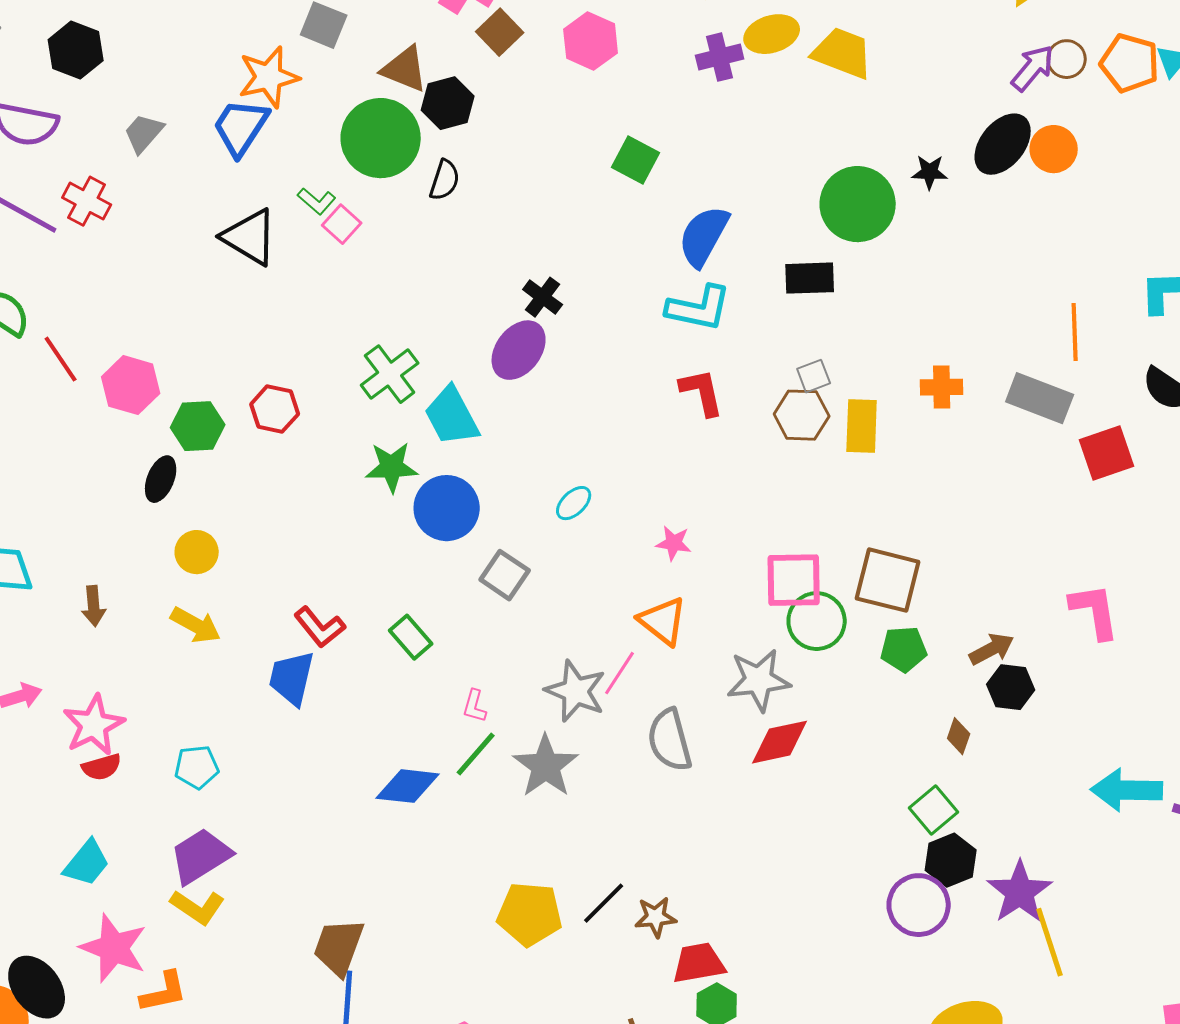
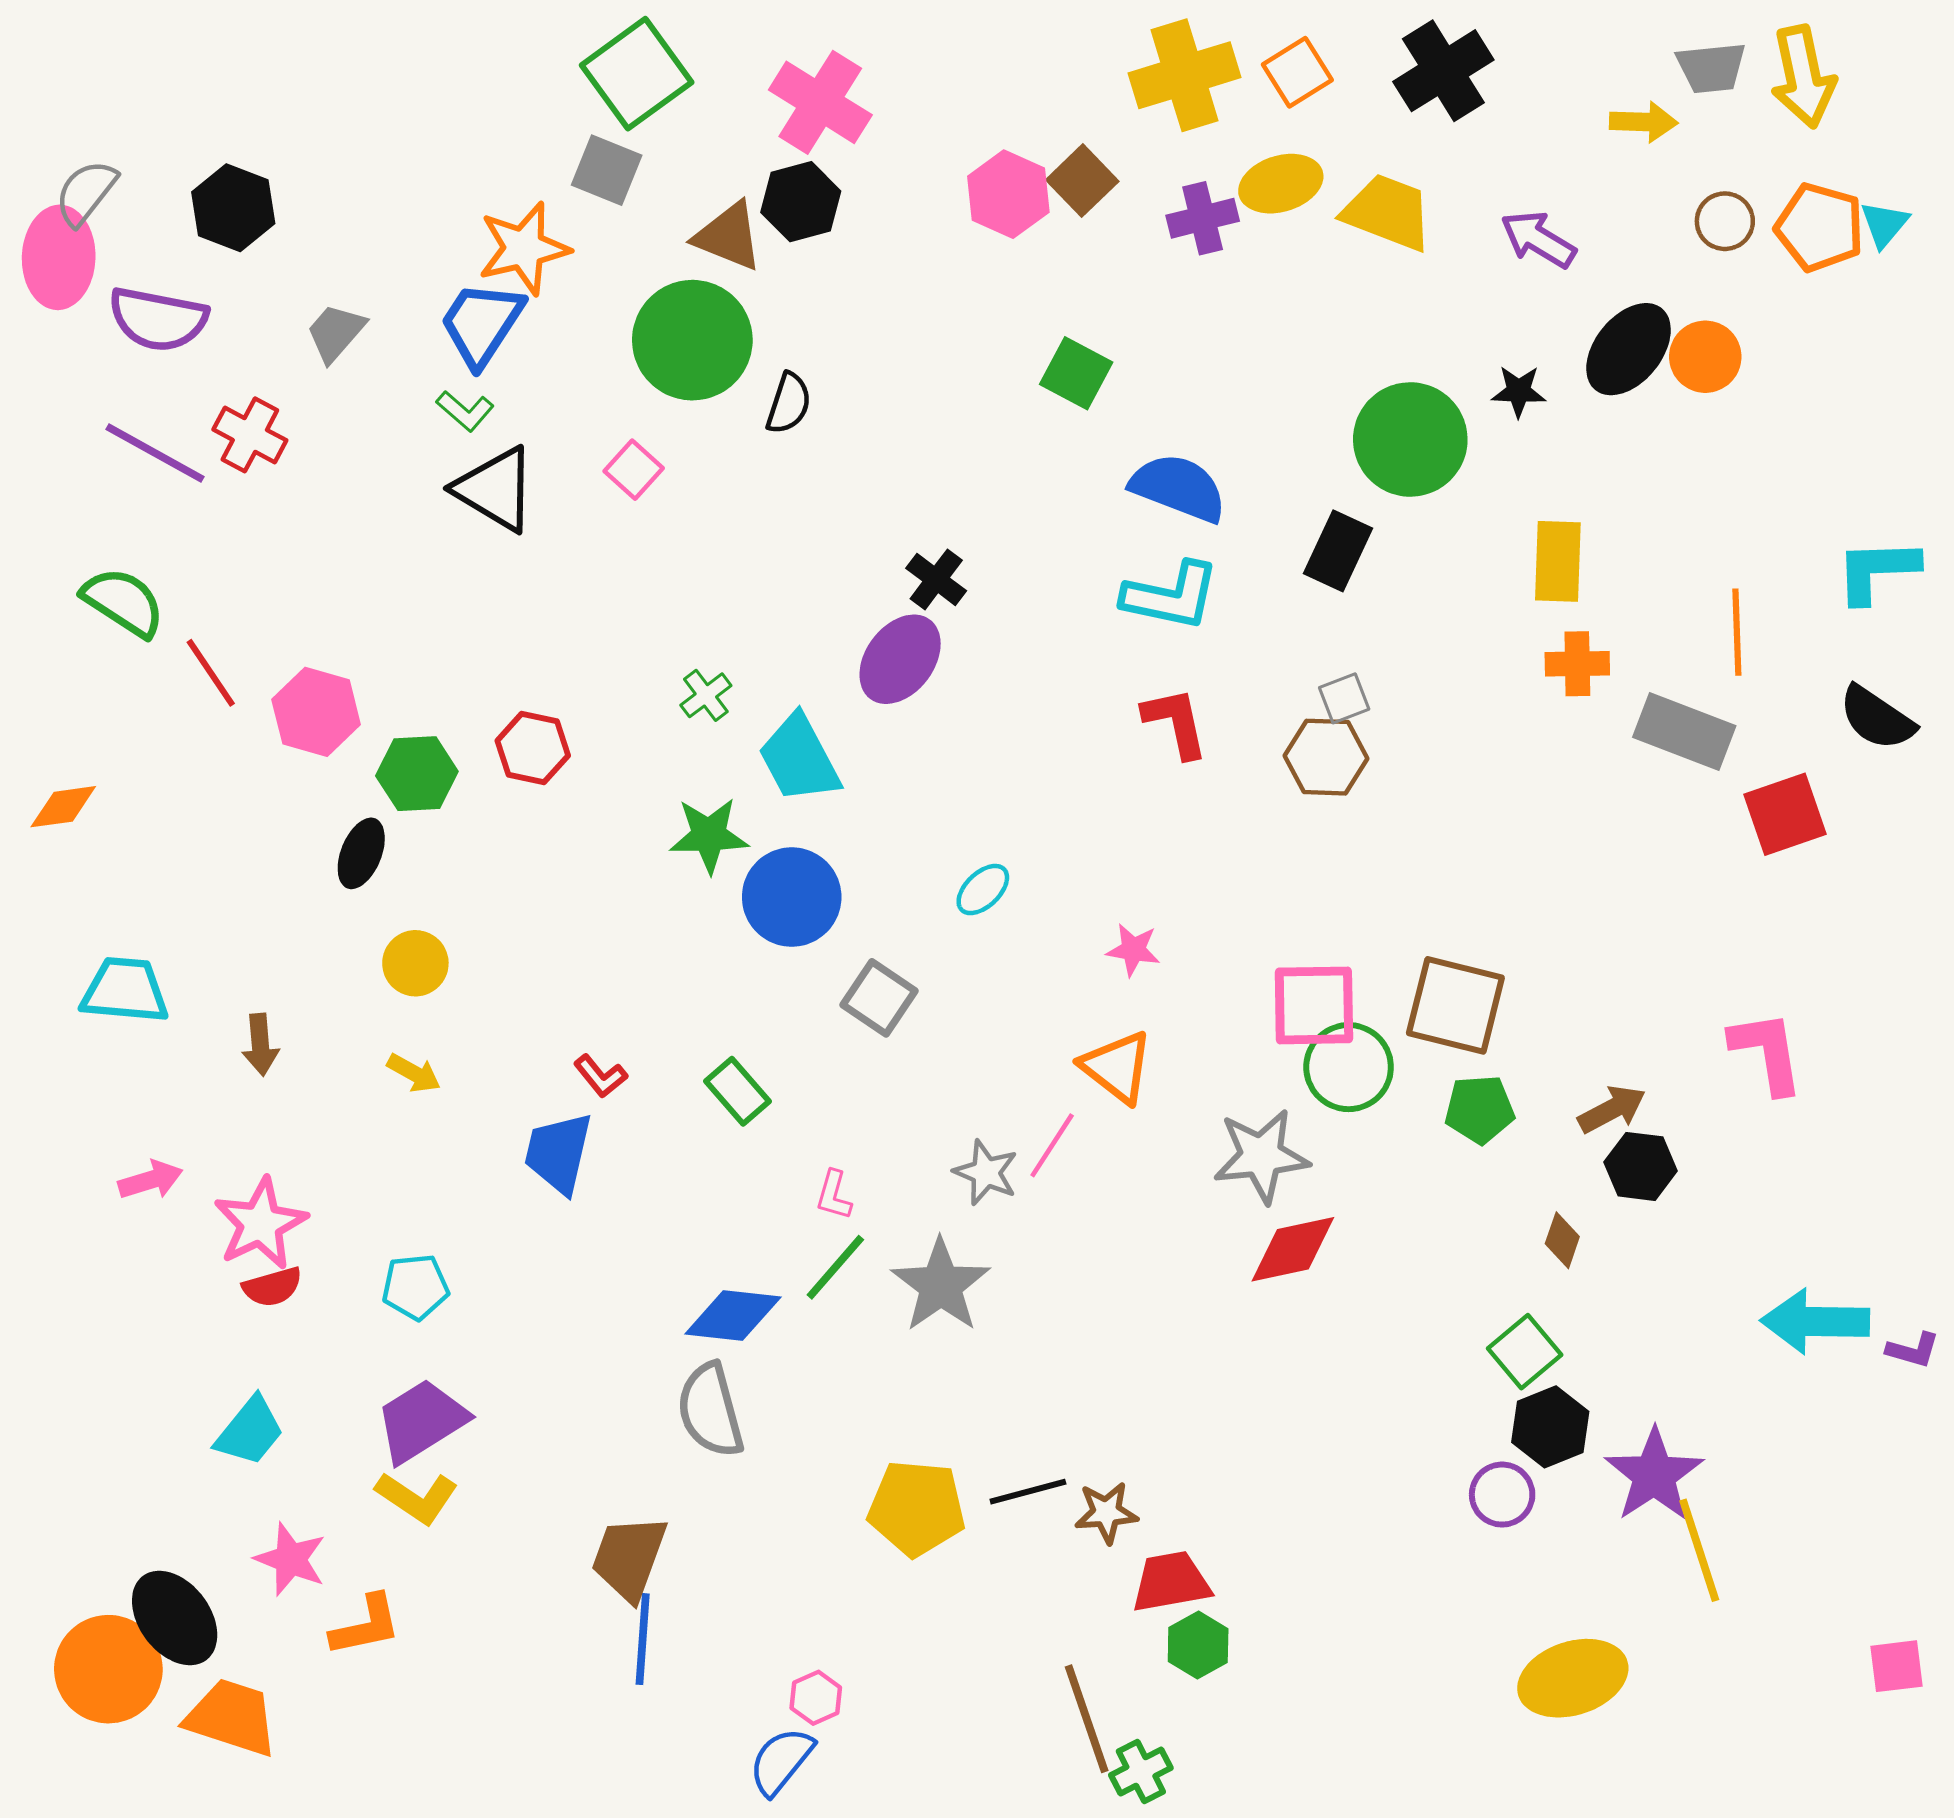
brown square: (500, 32) -> (1082, 181), moved
purple arrow: (1033, 68) -> (1538, 239), moved, turned -99
black hexagon: (448, 103) -> (801, 202), moved
green L-shape: (317, 201) -> (465, 411), moved
blue semicircle: (704, 236) -> (1178, 488), turned 82
black rectangle: (810, 278) -> (1338, 551), turned -63
green cross: (390, 374) -> (706, 695), size x0.6
orange cross: (942, 387) -> (1577, 664), moved
yellow rectangle: (862, 426) -> (1558, 561), moved
yellow arrow: (196, 625) -> (414, 1073), size x0.7
red L-shape: (320, 627) -> (601, 1076), size x0.7
gray star: (576, 691) -> (986, 1172), size x0.7
gray semicircle: (670, 740) -> (710, 1410), moved
black line: (604, 903) -> (1028, 1492), turned 30
purple circle: (919, 905) -> (1502, 1495), size x0.7
pink star: (114, 948) -> (290, 1559), size x0.7

